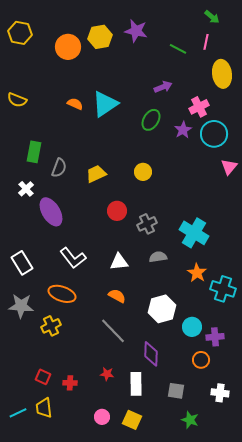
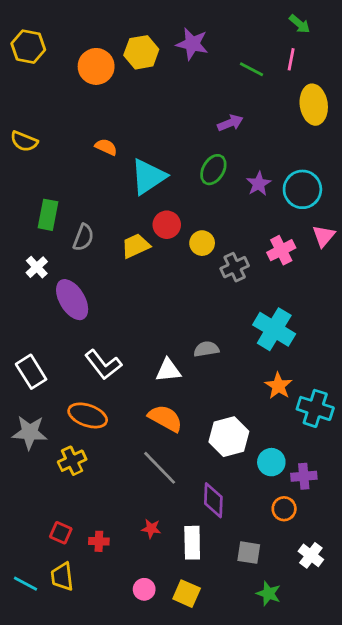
cyan triangle: (105, 104) -> (148, 177), moved
pink cross: (199, 107) -> (281, 250), moved
red circle: (117, 211) -> (167, 225), moved
gray cross: (147, 224) -> (235, 267), moved
gray semicircle: (158, 257) -> (206, 349), moved
orange semicircle: (117, 296) -> (165, 418), size x1.4
white cross: (220, 393) -> (311, 555), turned 30
cyan line: (18, 413) -> (25, 584), turned 54

